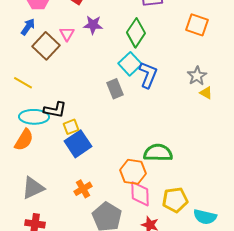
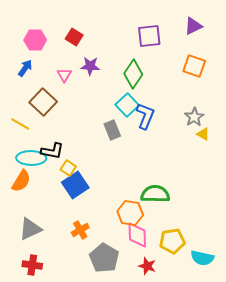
brown square: (46, 46) -> (43, 102), moved
yellow square: (71, 127) -> (68, 168), turned -35

